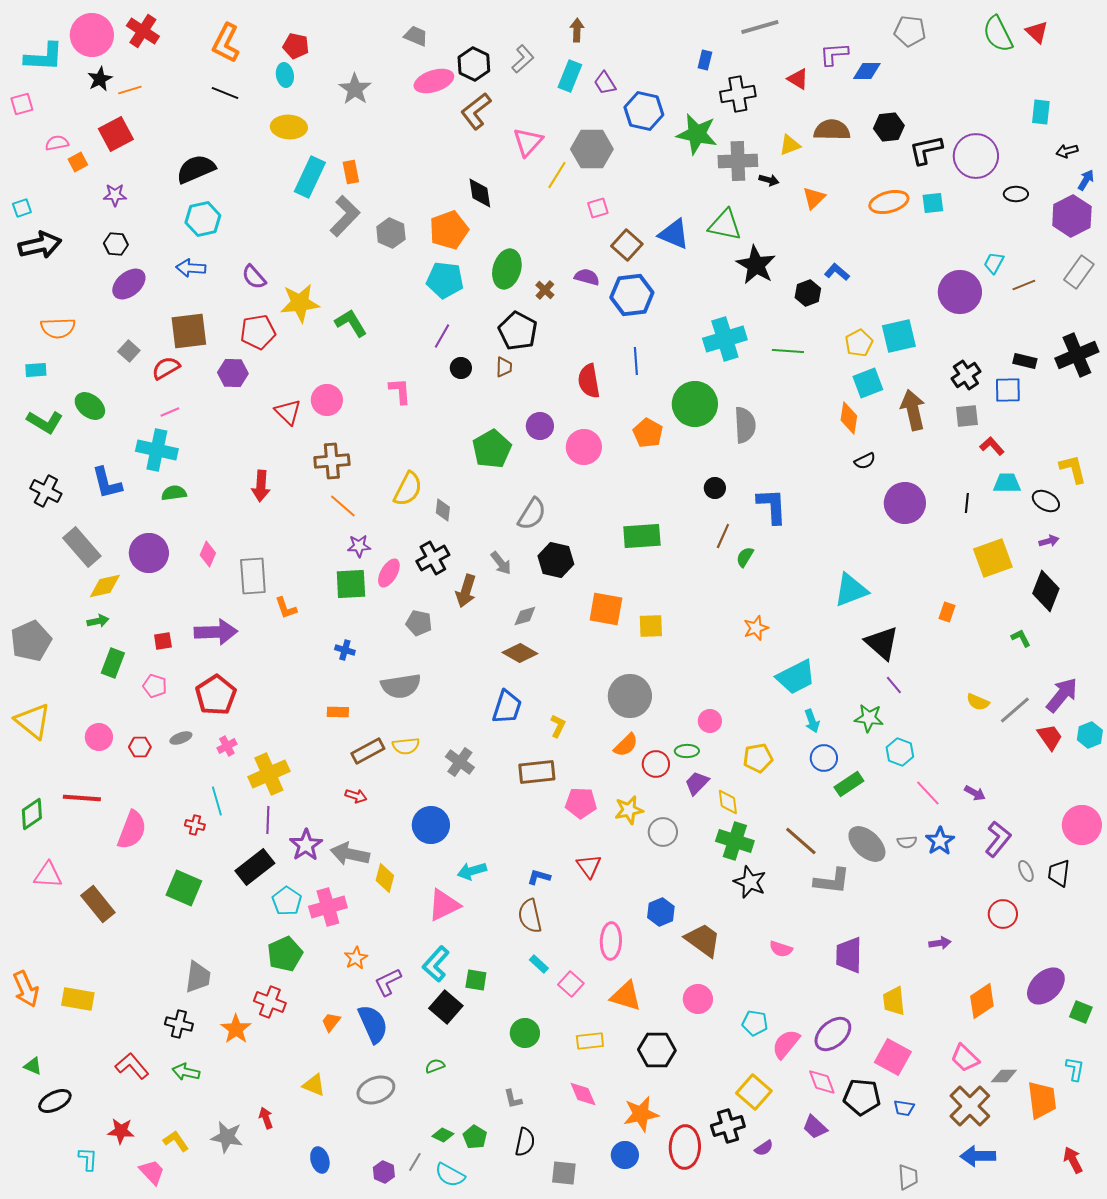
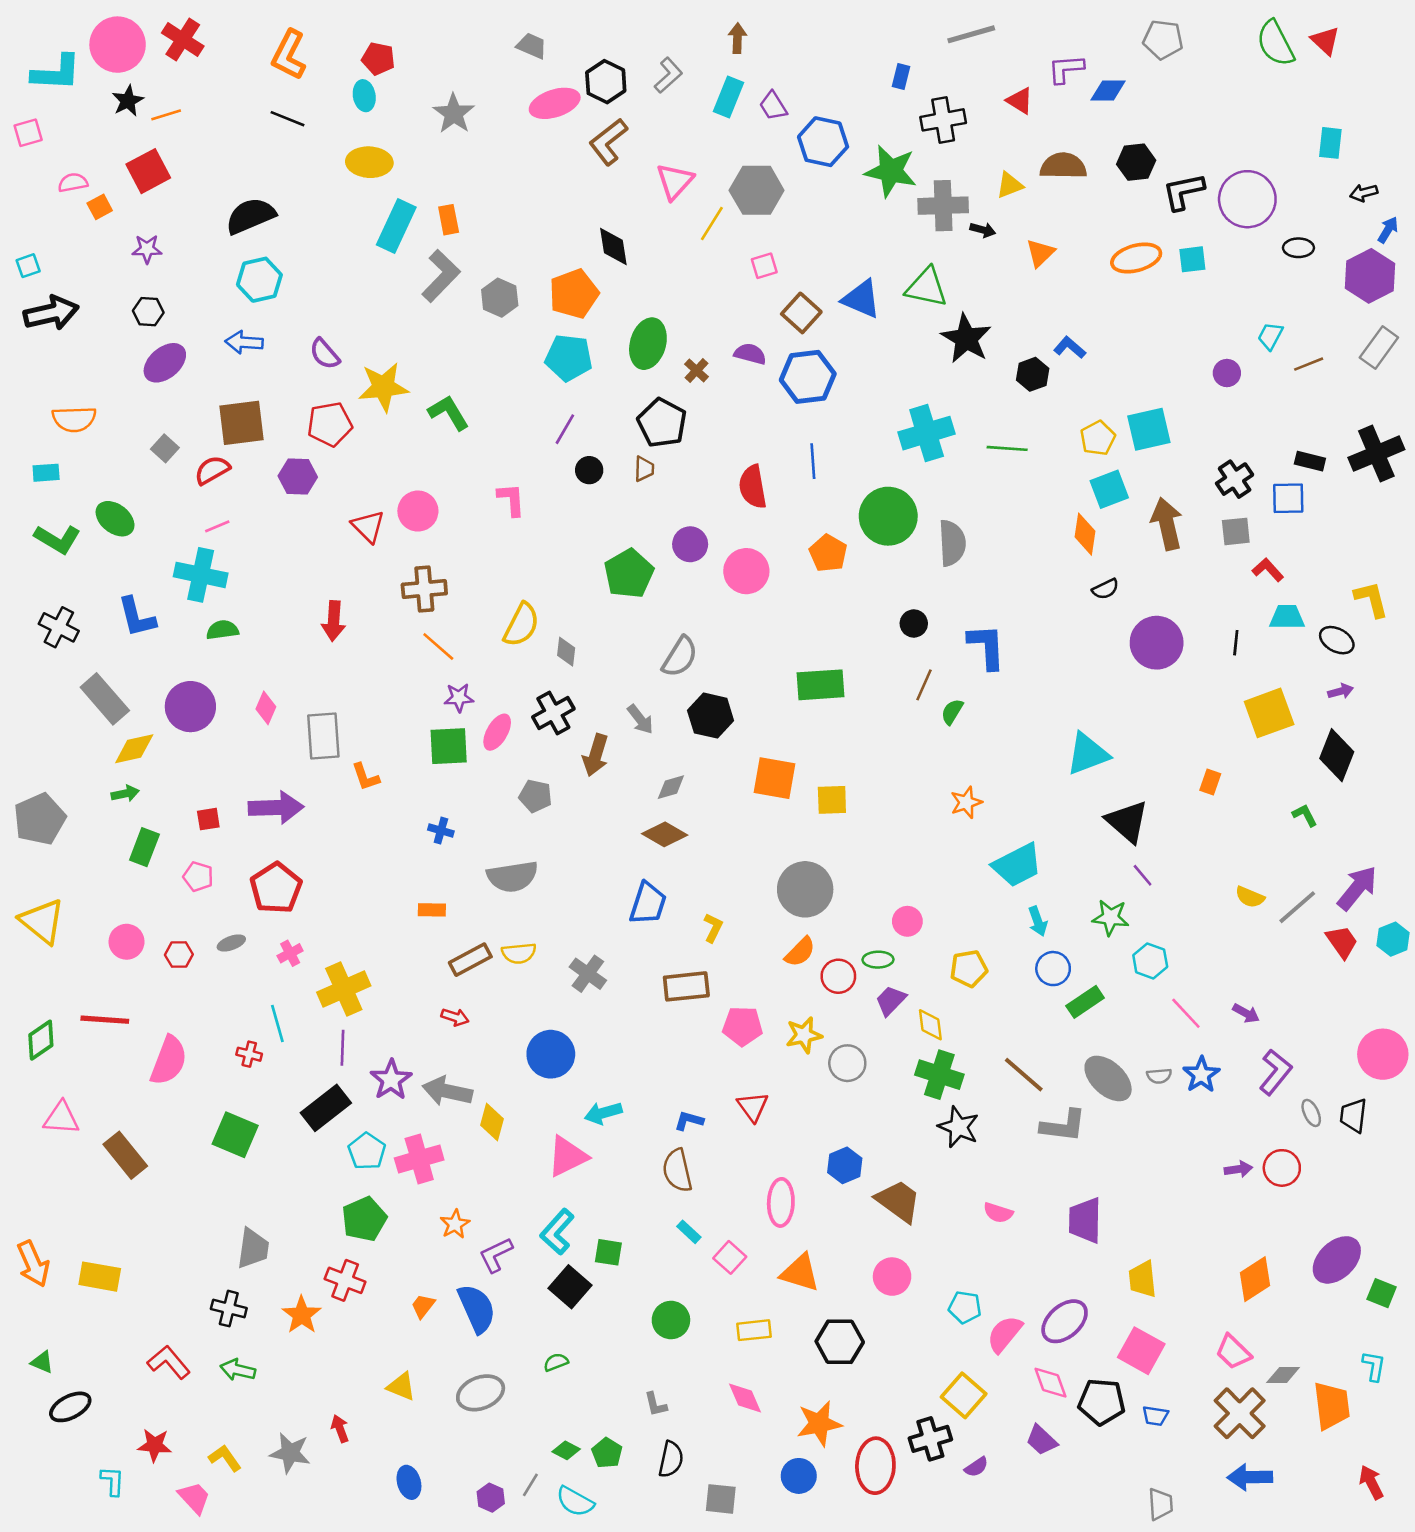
purple circle: (960, 292) -> (1227, 373), size x0.5
purple arrow: (940, 943) -> (1238, 1169), moved

